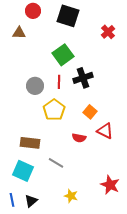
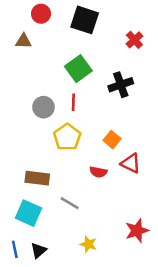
black cross: (83, 78) -> (121, 85), moved
red star: (110, 185) -> (137, 231), turned 30

